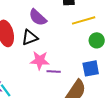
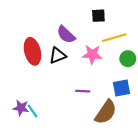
pink star: (40, 60) -> (92, 54), moved

